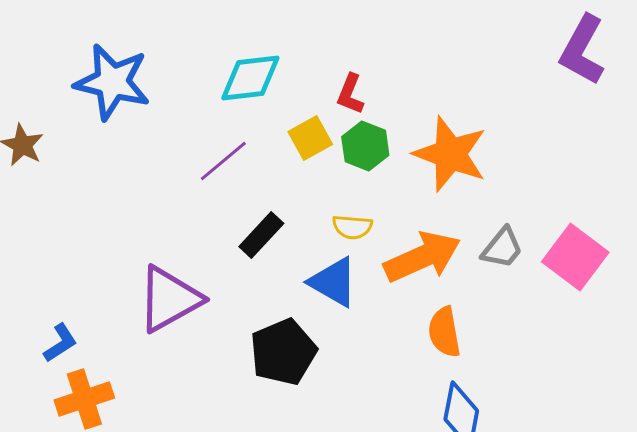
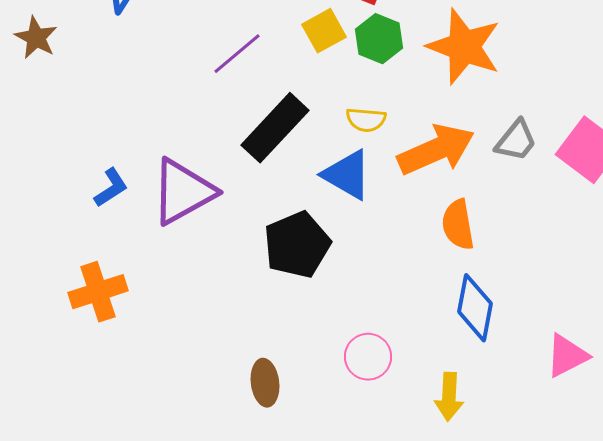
black rectangle: (261, 235) -> (275, 128), size x1.5
blue L-shape: (60, 343) -> (111, 188), moved

